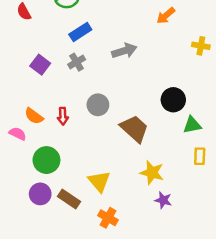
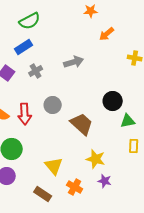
blue rectangle: (80, 32) -> (24, 47), moved
red arrow: (63, 116) -> (25, 114), size x1.5
brown rectangle: (69, 199) -> (43, 194), moved
orange cross: (108, 218) -> (75, 187), moved

